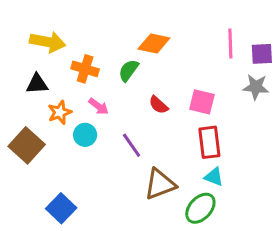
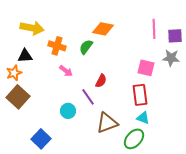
pink square: (202, 102) -> (146, 68), moved
red semicircle: (158, 105) -> (101, 81), moved, turned -104
orange star: (60, 112) -> (14, 73), moved
cyan circle: (85, 135) -> (68, 111), moved

